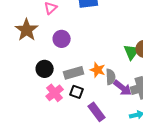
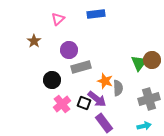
brown star: (27, 30) -> (34, 41), size x0.6
gray rectangle: (74, 73) -> (81, 67), moved
purple arrow: (123, 88) -> (97, 99), moved

